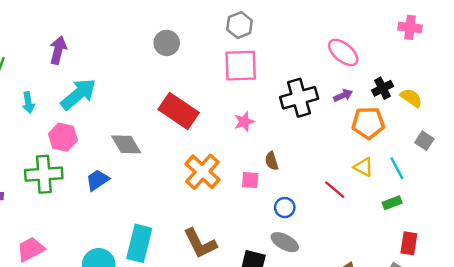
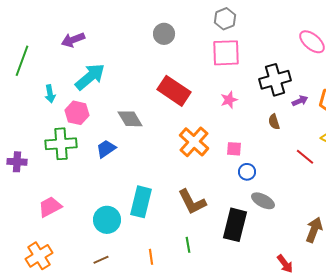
purple arrow: (58, 50) -> (73, 40), turned -125
purple arrow: (343, 95) -> (300, 101), moved
cyan arrow: (28, 103) -> (50, 94), moved
brown semicircle: (272, 161) -> (274, 122), moved
blue circle: (285, 208) -> (247, 172), moved

